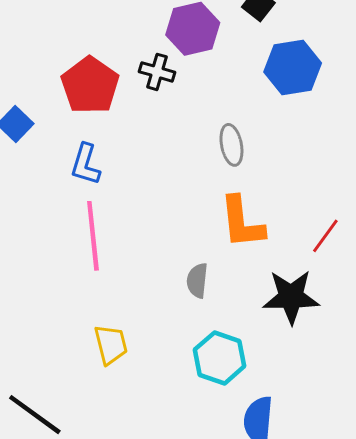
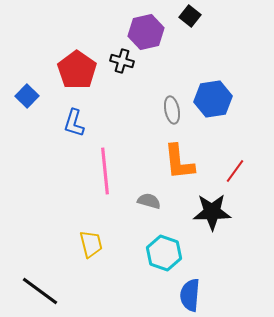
blue hexagon: (293, 67) -> (213, 99), moved
pink line: (93, 236) -> (105, 171), moved
gray semicircle: (197, 281) -> (149, 201), turned 100

